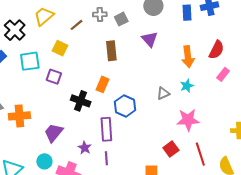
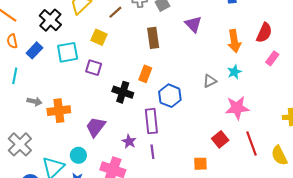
cyan circle: (44, 161) -> (78, 155), moved

